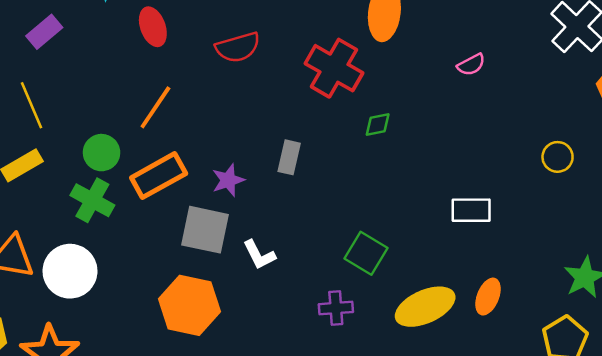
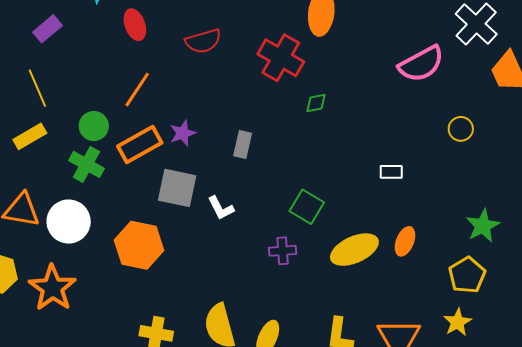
pink semicircle: (471, 65) -> (421, 64), moved, size x2.0
gray rectangle: (289, 157) -> (243, 144), moved
purple star: (228, 180) -> (183, 133), moved
white rectangle: (471, 210) -> (391, 172), size x0.7
orange hexagon: (189, 305) -> (139, 245), moved

